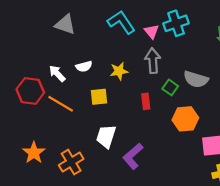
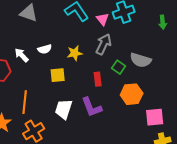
gray arrow: (153, 61) -> (104, 44), turned 30
orange line: (61, 104) -> (25, 102), moved, turned 65
purple L-shape: (133, 156) -> (92, 107), moved, turned -70

